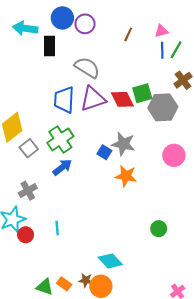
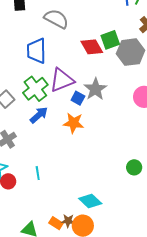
purple triangle: (93, 99) -> (62, 80), moved
gray star: (123, 144) -> (95, 89), turned 30
orange star: (126, 176) -> (74, 123), moved
orange rectangle: (64, 284) -> (56, 223), moved

